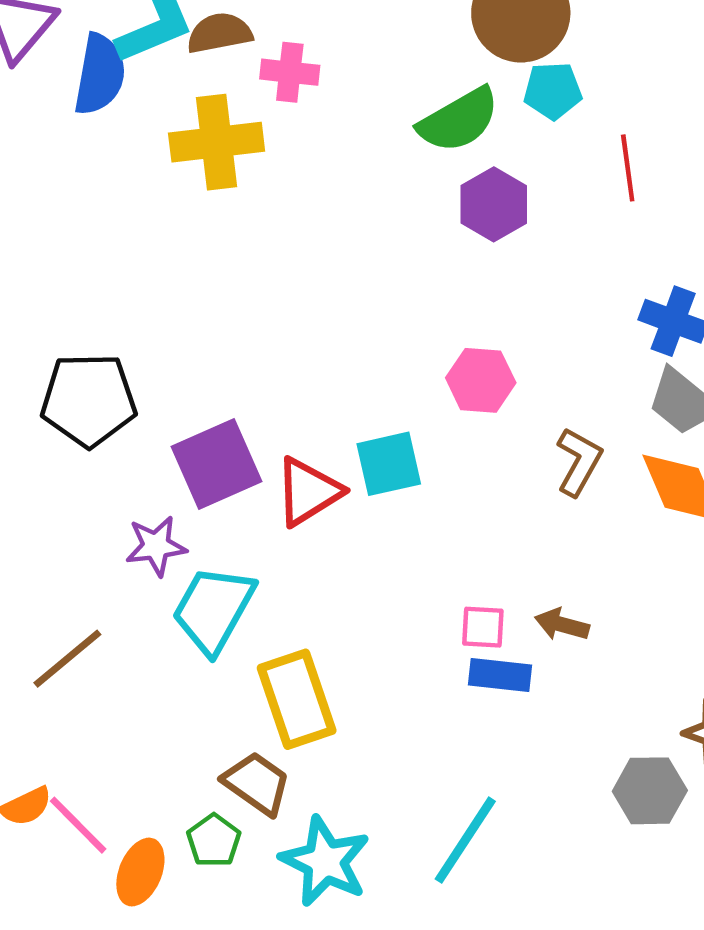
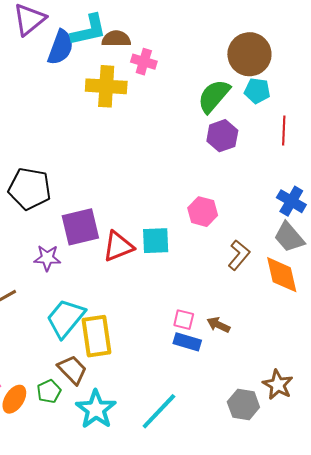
green semicircle: (459, 120) -> (214, 96), turned 150
cyan trapezoid: (213, 609) -> (66, 318), moved

